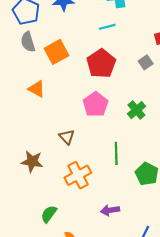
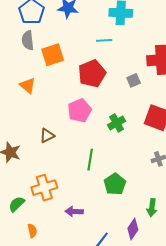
brown triangle: (67, 137) -> (47, 136), turned 35
orange cross: (78, 175) -> (44, 188), moved

